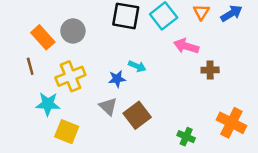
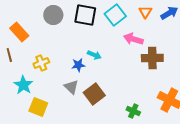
gray circle: (73, 31) -> (53, 15), moved
brown cross: (210, 70) -> (152, 58), size x1.5
yellow cross: (70, 76) -> (41, 63), size x0.7
cyan star: (48, 104) -> (23, 85), turned 30

